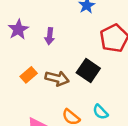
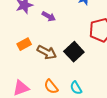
purple arrow: (50, 36) -> (49, 16), turned -80

